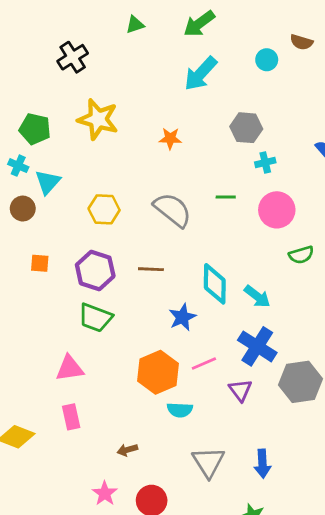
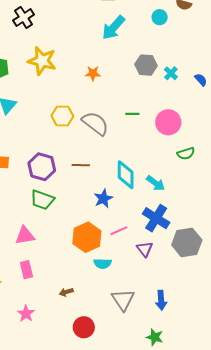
cyan cross: (265, 162) -> (171, 73), moved, turned -32
yellow hexagon: (104, 209) -> (62, 116), moved
pink star: (105, 493) -> (26, 314), moved

